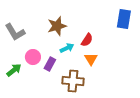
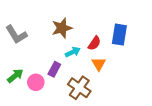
blue rectangle: (124, 19) -> (119, 35), moved
pink circle: (33, 57) -> (36, 82), moved
brown cross: (73, 81) -> (79, 88), turned 30

